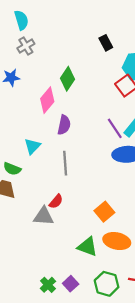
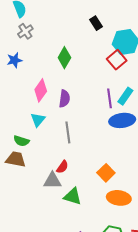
pink diamond: (47, 100) -> (41, 90), moved
purple line: (115, 128) -> (110, 98), turned 30
green triangle: (87, 247) -> (73, 196), moved

